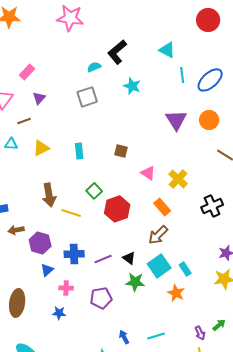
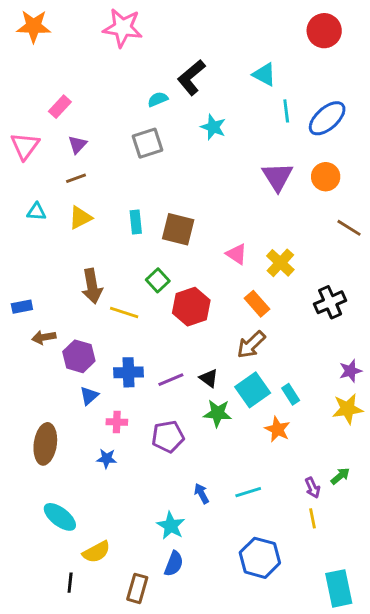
brown line: (24, 121) -> (76, 178), moved
brown square: (121, 151) -> (178, 229), moved, size x1.6

